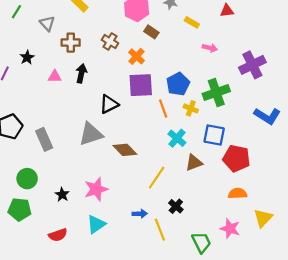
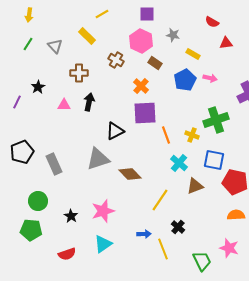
gray triangle: (47, 23) -> (55, 46), moved
brown cross: (110, 42) -> (116, 60), moved
blue pentagon: (178, 84) -> (185, 80), moved

